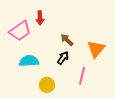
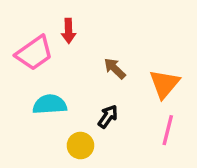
black arrow: (63, 58) -> (108, 116), moved
pink line: (82, 76) -> (168, 130), moved

